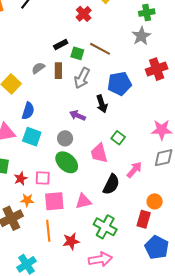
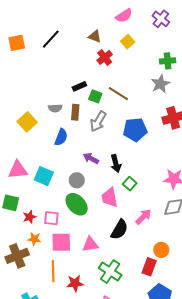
gray semicircle: (38, 68) -> (55, 108), turned -152
black arrow: (102, 104) -> (116, 164), moved
blue semicircle: (28, 111) -> (61, 137), moved

